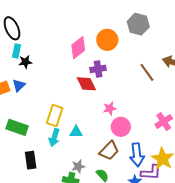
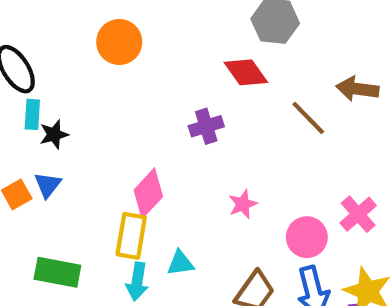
orange circle: (107, 40) -> (119, 42), moved
pink diamond: (78, 48) -> (148, 193), moved
red diamond: (86, 84) -> (246, 72), moved
pink circle: (121, 127) -> (307, 237), moved

